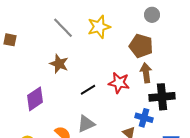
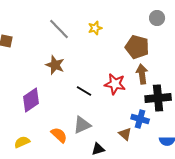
gray circle: (152, 15) -> (157, 18), moved
yellow star: (99, 27) -> (95, 28), size x0.6
black line: (88, 90) -> (84, 91), turned 63

